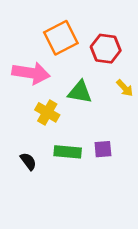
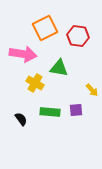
yellow arrow: (125, 88) -> (92, 90), moved

